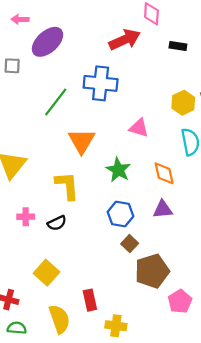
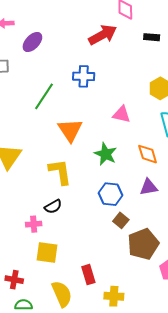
purple ellipse: (47, 42) -> (32, 42), size x0.7
blue cross: (101, 83) -> (84, 76), size x0.7
pink cross: (26, 217) -> (34, 224), moved
yellow square: (46, 273) -> (47, 252), turned -30

